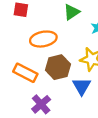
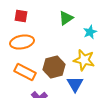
orange ellipse: (43, 39) -> (22, 42), moved

